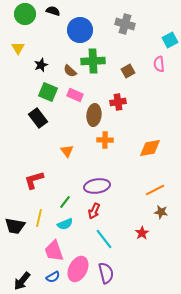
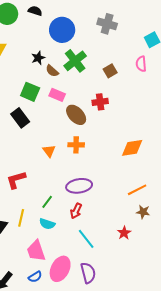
green cross: (93, 61) -> (75, 61), turned -35
black star: (41, 65) -> (38, 58), moved
brown ellipse: (94, 115) -> (76, 115), turned -50
orange cross: (105, 140) -> (76, 145), moved
cyan semicircle: (65, 224) -> (47, 224), turned 42

